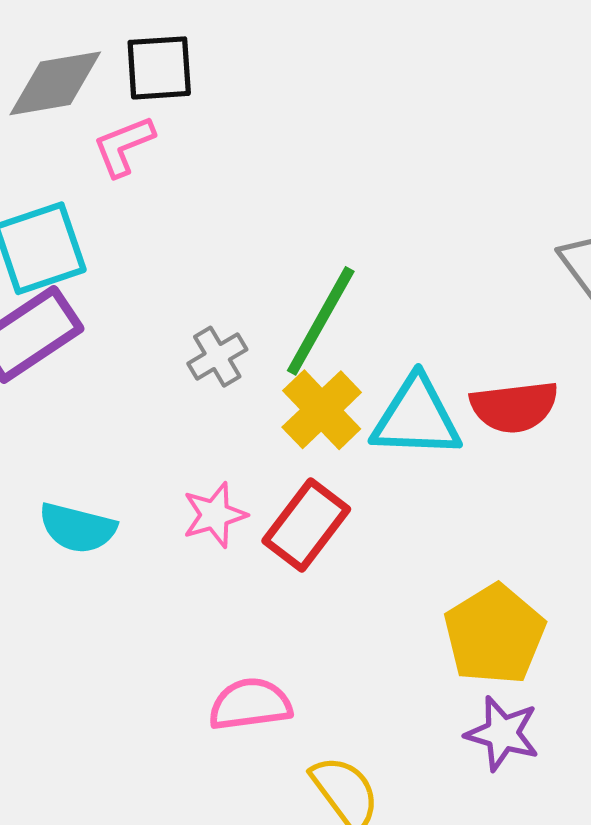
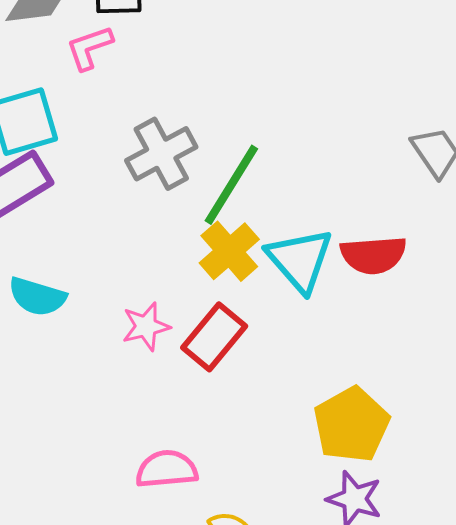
gray cross: (217, 357) -> (161, 154), moved, size x1.6
cyan triangle: (416, 418) -> (300, 260), turned 44
cyan semicircle: (77, 528) -> (37, 297), moved

